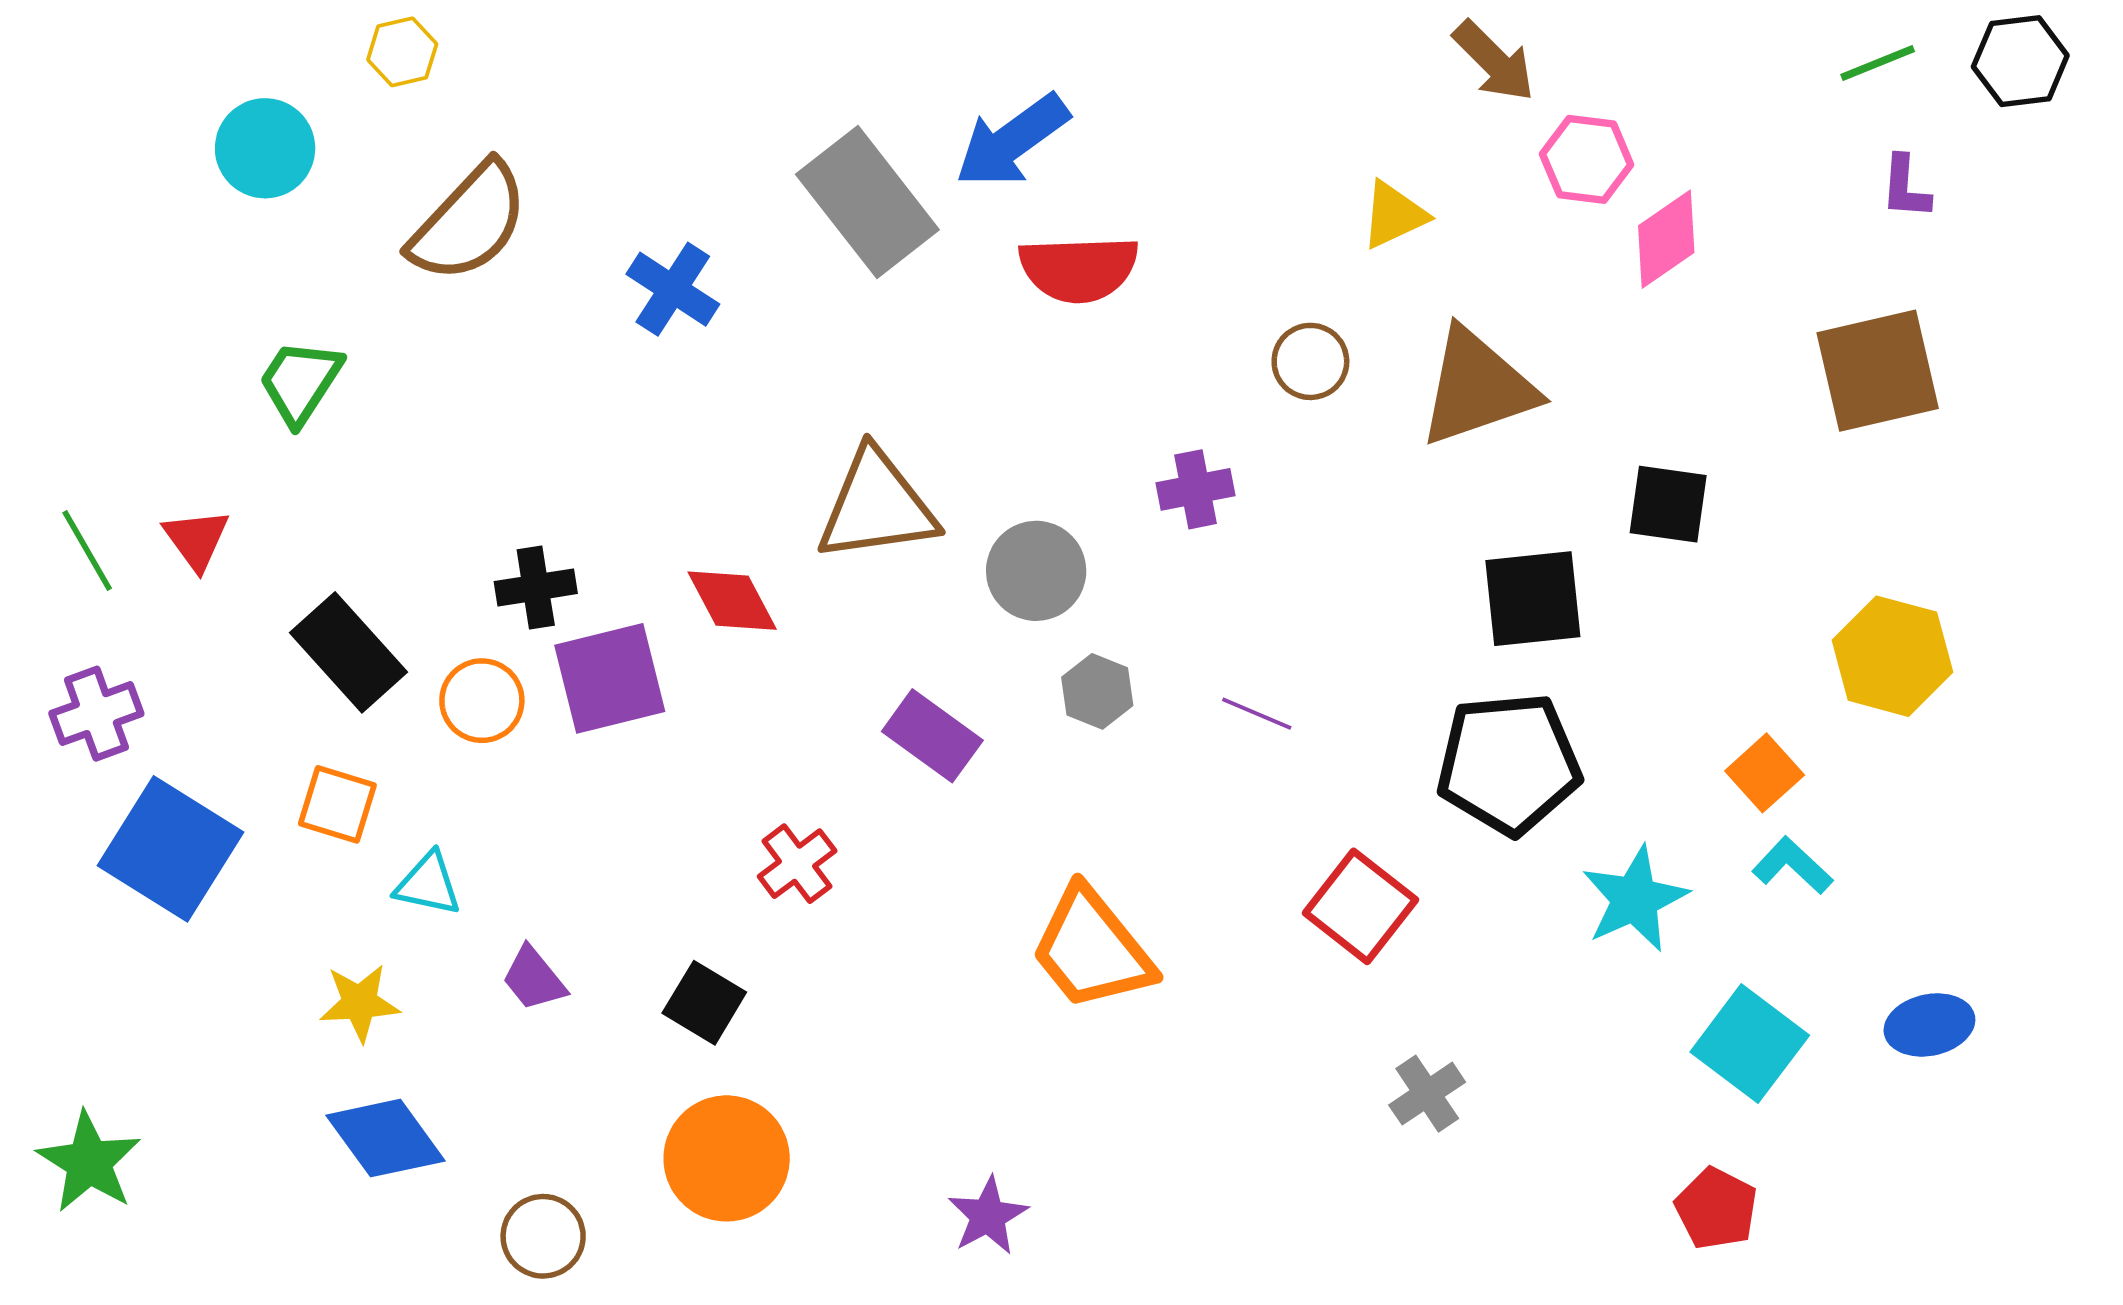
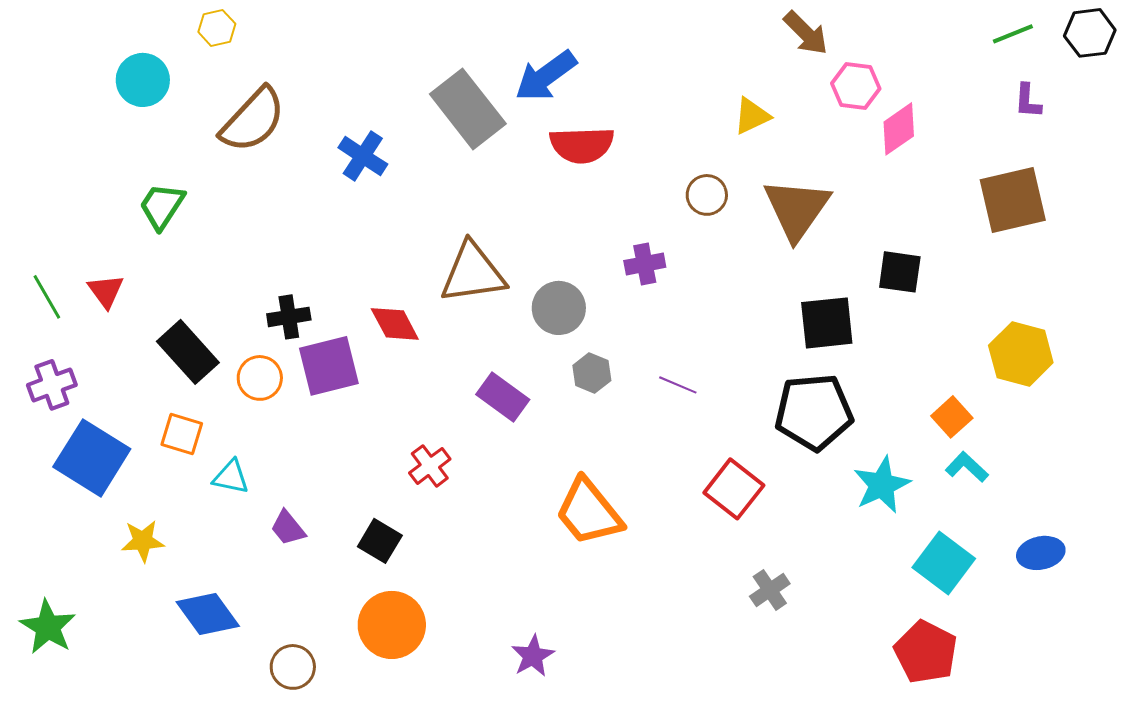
brown triangle: (1477, 387) -> (797, 209), turned -36
yellow star: (360, 1003) -> (143, 541), moved
red pentagon: (1716, 1208) -> (926, 652), size x1.4

